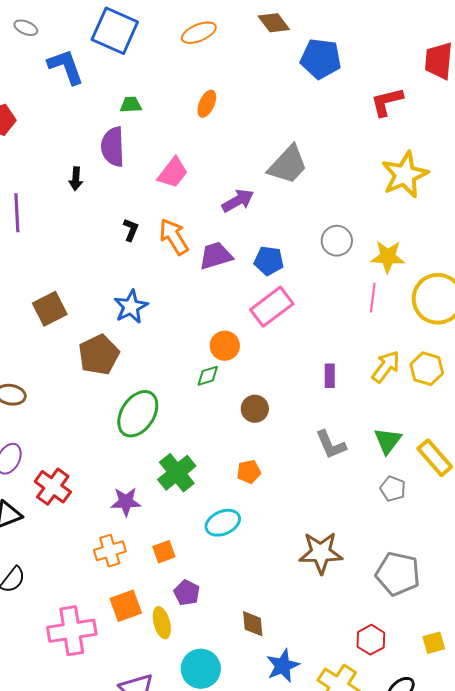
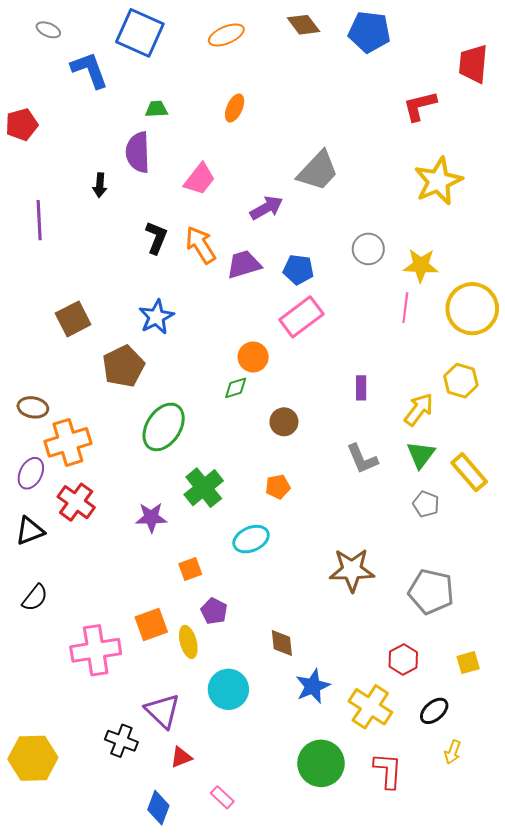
blue pentagon: (321, 59) -> (369, 32), moved
black L-shape: (131, 230) -> (156, 238), size x1.4
yellow arrow: (386, 367) -> (419, 409), moved
orange cross: (110, 551) -> (68, 442), moved, size x1.4

